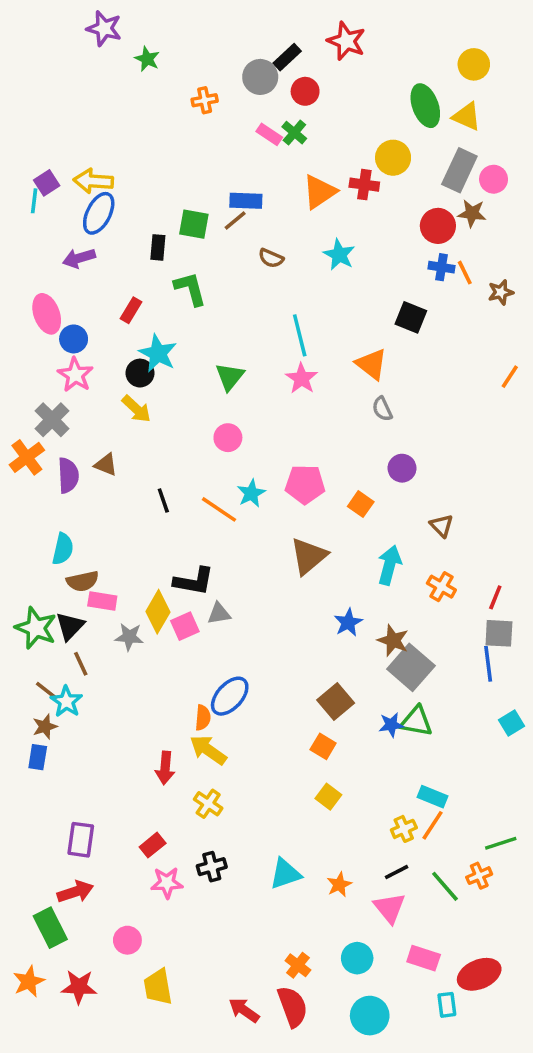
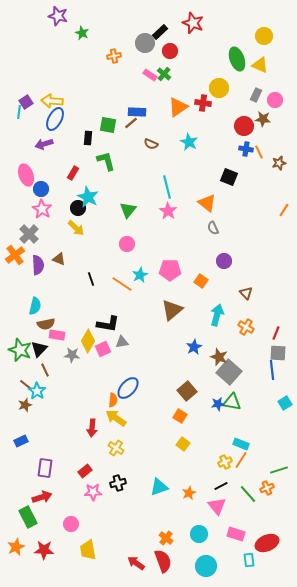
gray rectangle: (459, 170) -> (256, 95), size x0.6
blue rectangle: (38, 757) -> (21, 441), moved, turned 56

